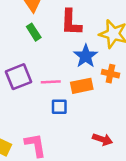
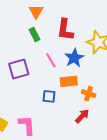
orange cross: (110, 74) -> (89, 94), moved
pink line: (51, 82) -> (51, 60), moved, turned 56
red arrow: (103, 139) -> (82, 116), moved, turned -70

